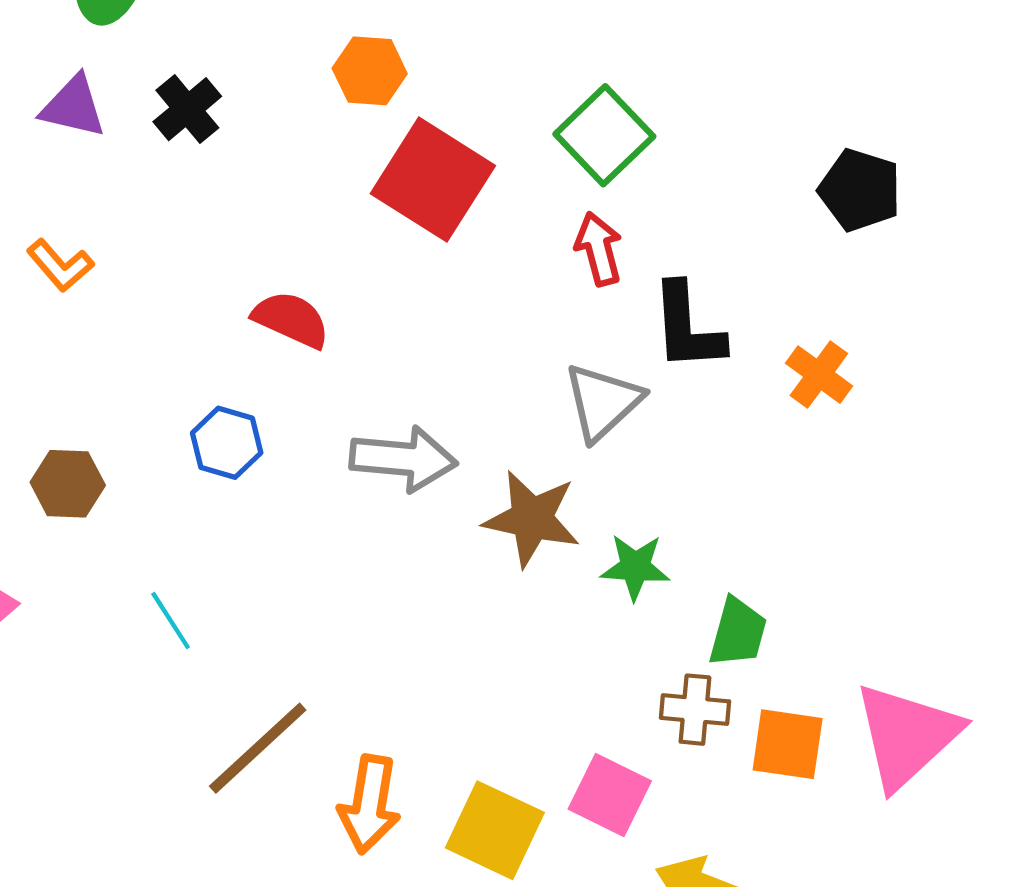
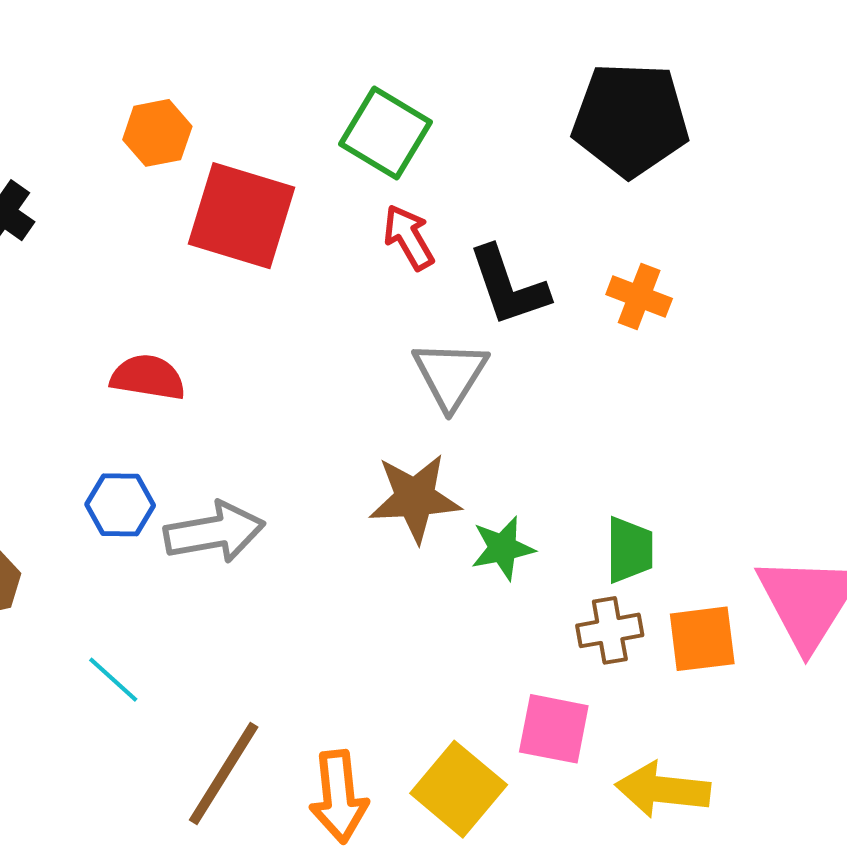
black pentagon: (860, 190) -> (631, 119), size x1.5
gray arrow: (403, 459) -> (214, 532), moved
green star: (635, 567) -> (503, 548), moved
yellow square: (495, 830) -> (459, 789), turned 30

